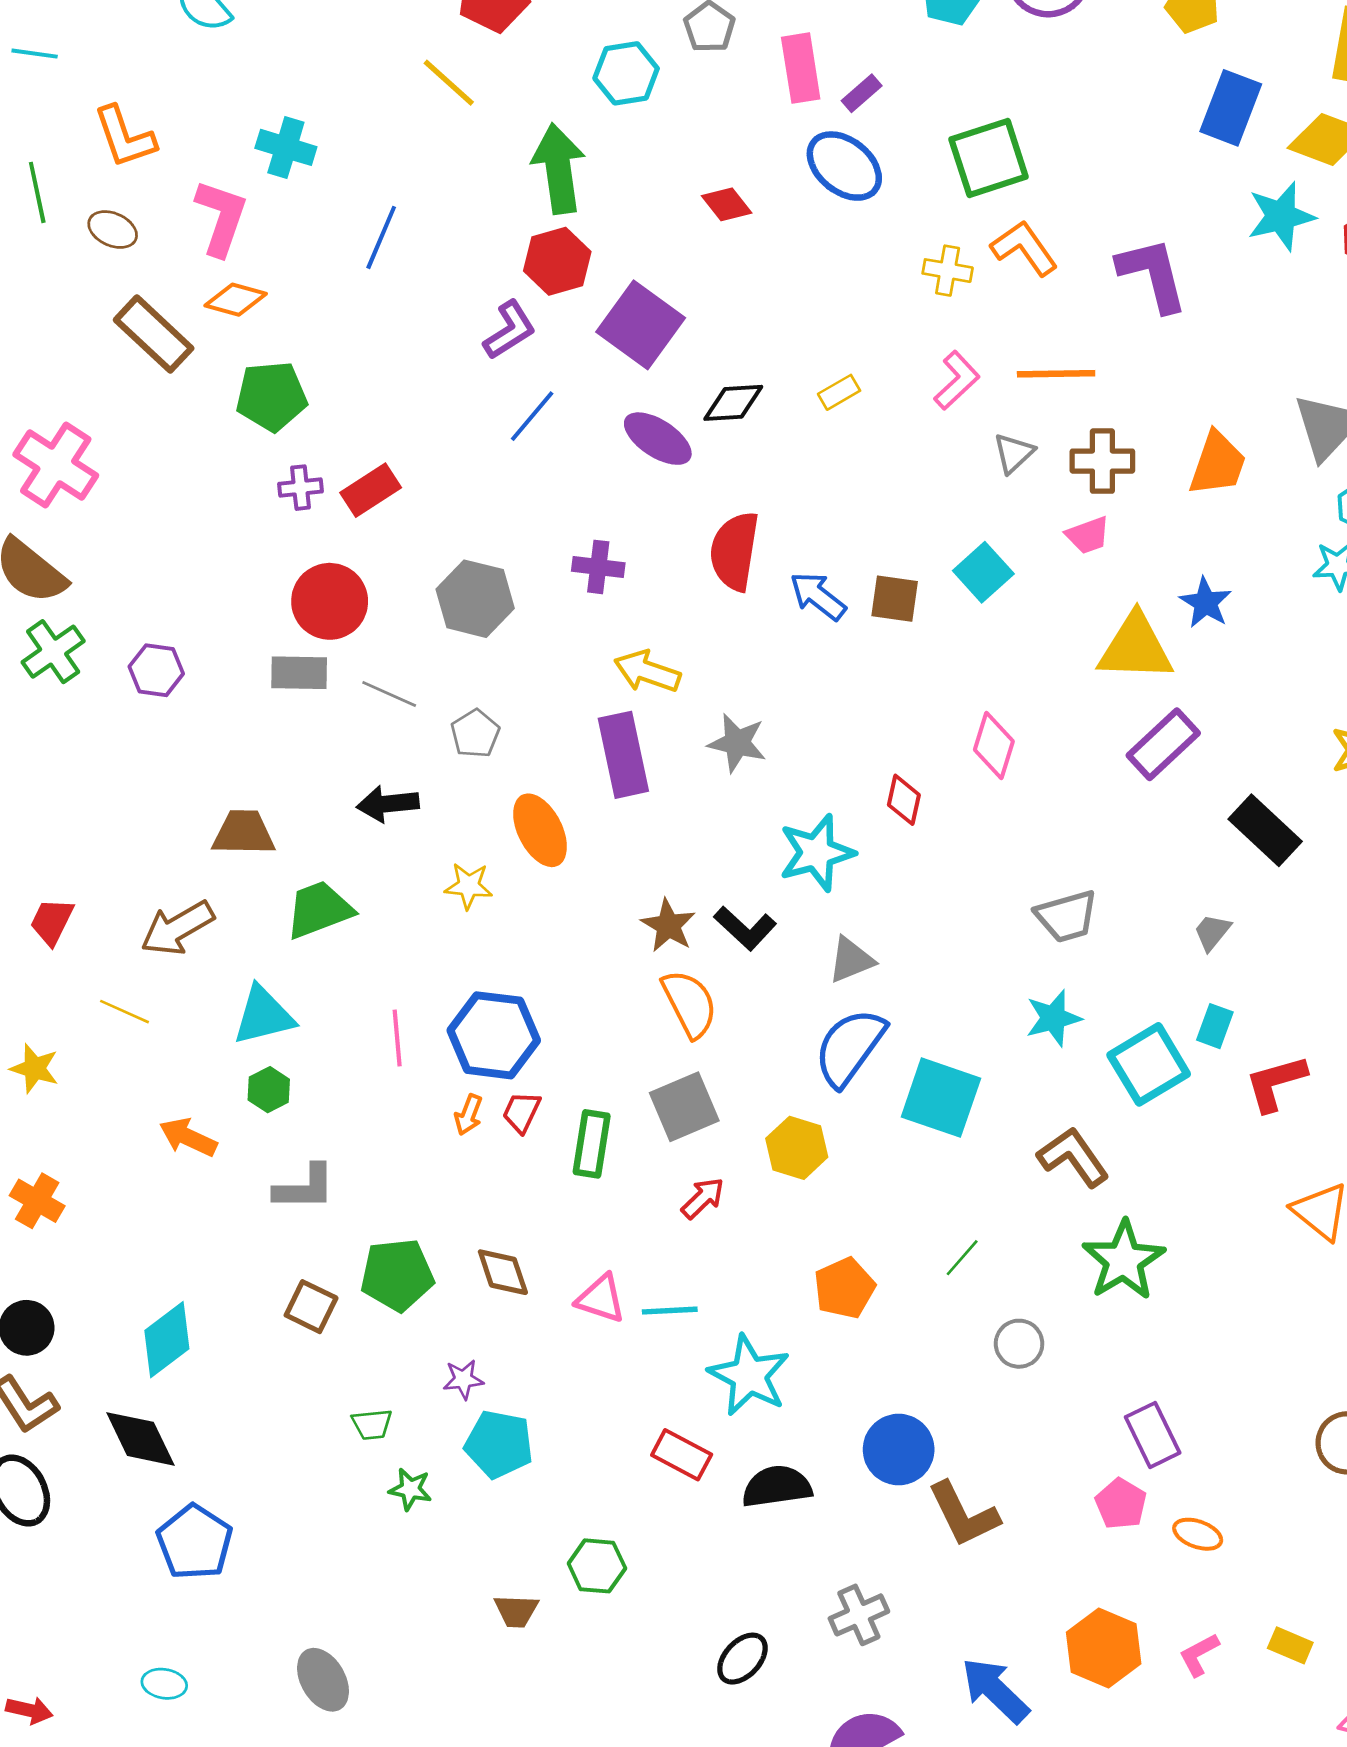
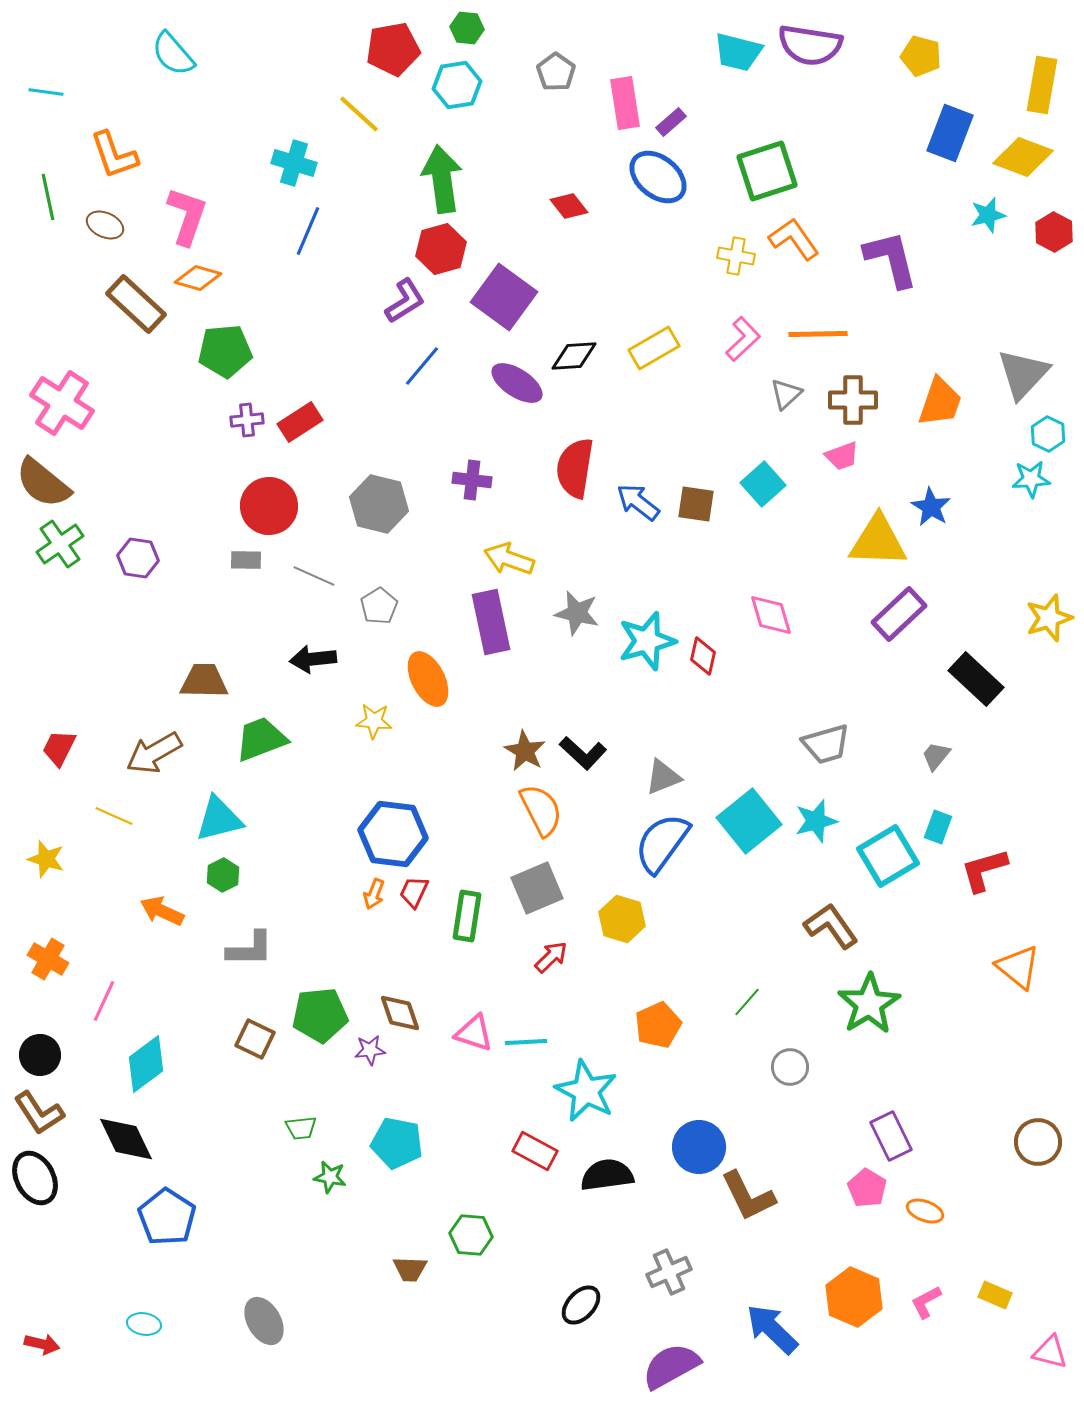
cyan hexagon: (626, 73) -> (457, 85), moved
cyan cross: (286, 147) -> (294, 163), moved
cyan star: (1281, 216) -> (988, 215), size x0.7
yellow rectangle: (839, 392) -> (654, 348), size x1.6
gray rectangle: (299, 673) -> (246, 560), size x0.7
pink diamond: (994, 746) -> (771, 615), turned -33
cyan star: (817, 853) -> (647, 641), moved
pink line: (397, 1038) -> (104, 1001), moved, turned 30
cyan square: (941, 1098) -> (749, 821), moved, turned 32
purple star: (463, 1379) -> (370, 1050), moved

